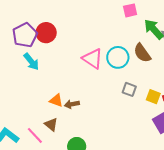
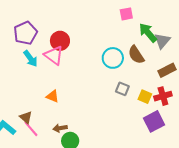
red circle: (46, 33) -> (60, 41), moved
pink triangle: (93, 59) -> (54, 55), moved
brown arrow: (72, 104) -> (60, 128), moved
brown triangle: (51, 124) -> (26, 117), moved

